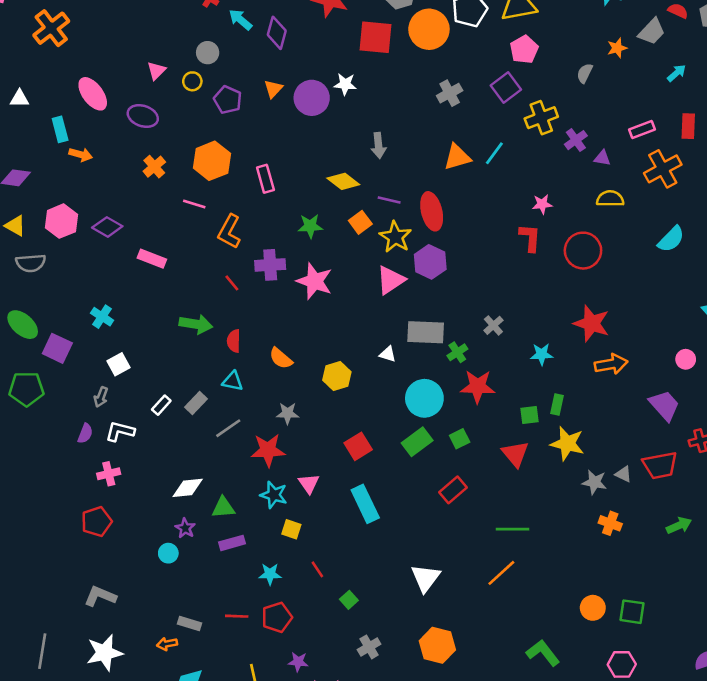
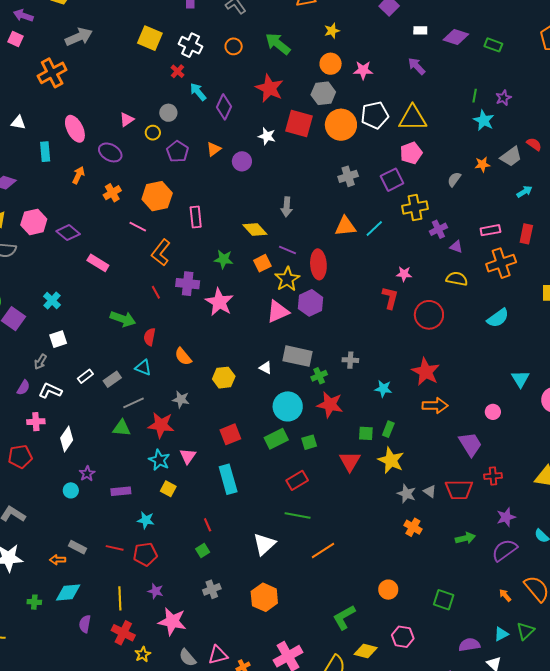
white star: (345, 84) -> (267, 136), moved
purple circle: (312, 98) -> (242, 161), size x0.7
orange arrow: (81, 155) -> (78, 175), moved, turned -90
gray cross: (493, 325) -> (350, 360), turned 35
white diamond: (188, 488) -> (67, 439), moved, turned -60
green triangle: (223, 508) -> (122, 428), moved
green line: (513, 529) -> (298, 516), moved
red line: (317, 569) -> (208, 525), moved
green square: (632, 612) -> (444, 600), moved
green L-shape: (543, 653) -> (344, 617), turned -92

